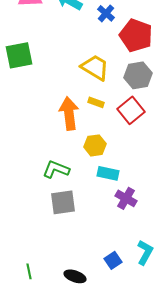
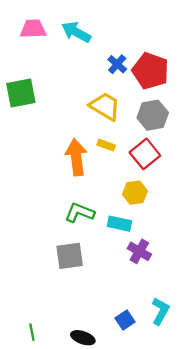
blue cross: (106, 13) -> (117, 64), moved
yellow hexagon: (95, 145) -> (135, 193), moved
green L-shape: (56, 169) -> (80, 213), moved

